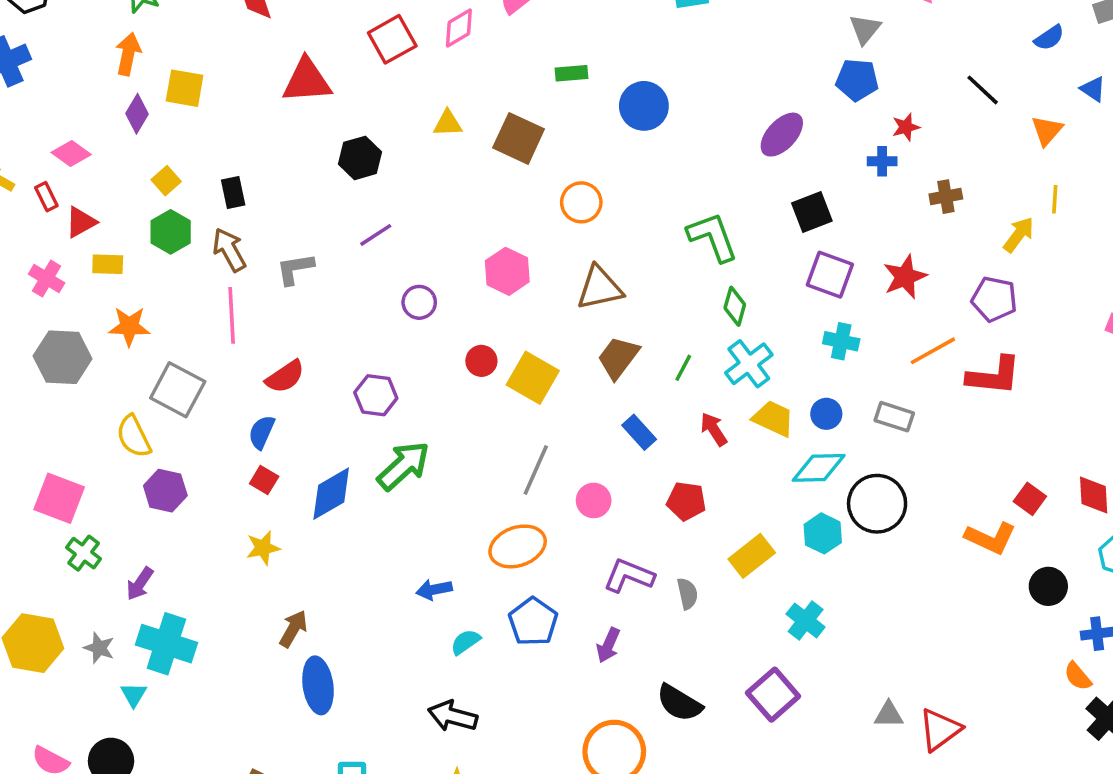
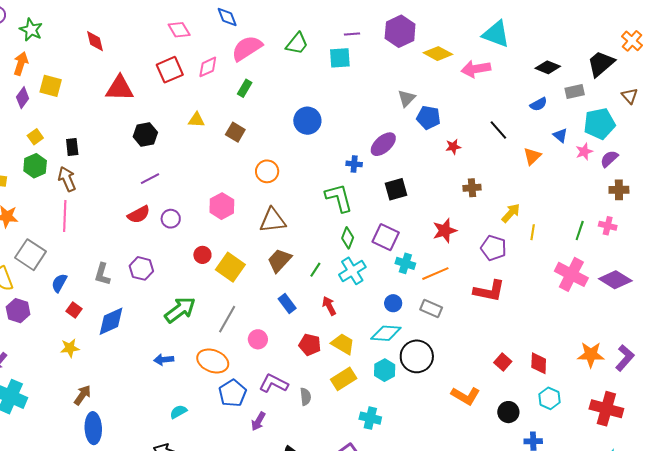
gray triangle: (865, 29) -> (407, 98), moved
green rectangle: (572, 73) -> (245, 88), moved, turned -60
brown square: (519, 138) -> (235, 132), size x0.7
blue cross: (882, 161) -> (354, 164), moved
yellow line: (1055, 199) -> (533, 232), moved
gray L-shape: (295, 269) -> (102, 274), moved, turned -70
purple square: (830, 275) -> (386, 237), moved
orange line: (933, 351) -> (435, 274), moved
red semicircle: (285, 377) -> (139, 214), moved
yellow trapezoid: (773, 419) -> (343, 344), moved
blue semicircle: (262, 432) -> (59, 283), moved
green arrow: (404, 466) -> (180, 310), moved
orange L-shape: (991, 538) -> (465, 396), moved
orange ellipse: (518, 546) -> (213, 361), turned 36
blue arrow: (434, 590) -> (164, 360), moved
cyan cross: (806, 620) -> (370, 418), turned -30
blue pentagon: (533, 622) -> (233, 393), moved

